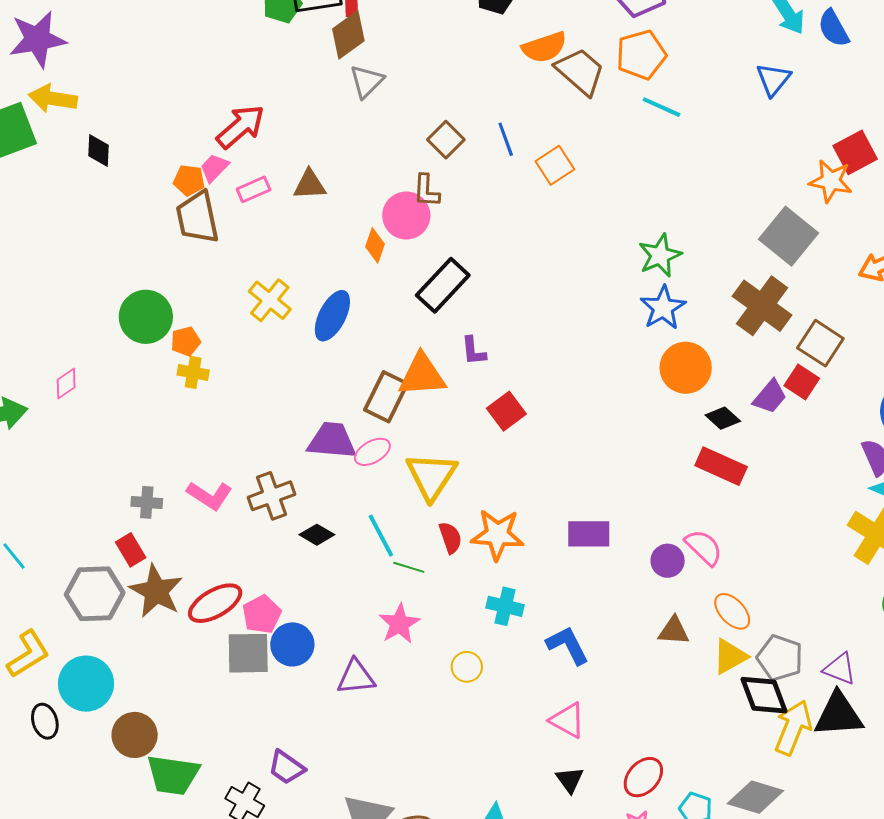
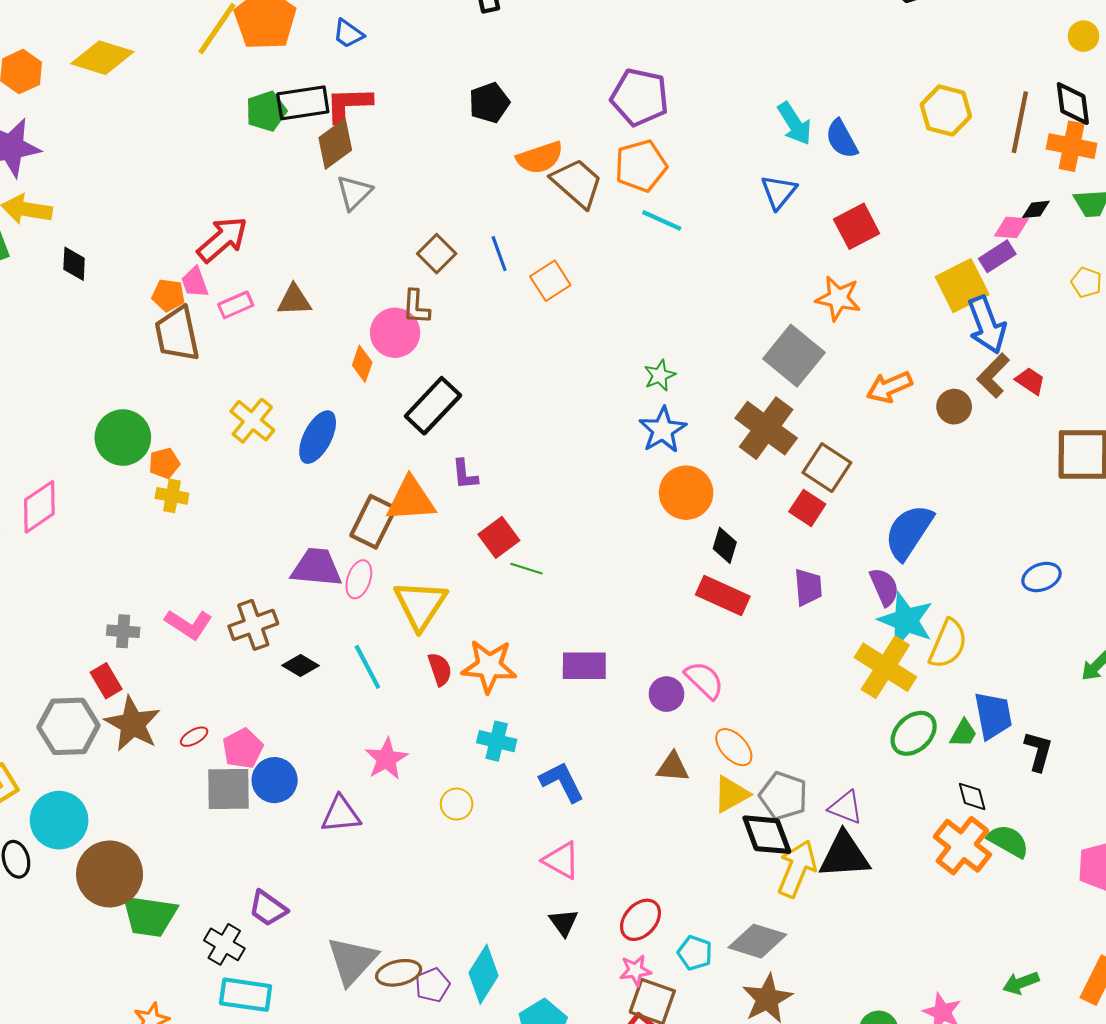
red square: (855, 152) -> (857, 226), moved
pink trapezoid: (214, 168) -> (195, 282), turned -64
green star: (660, 255) -> (660, 375), size x0.7
pink diamond: (66, 383) -> (39, 507), size x1.6
purple trapezoid: (770, 397) -> (808, 587), moved, turned -45
black diamond: (723, 418) -> (725, 545), turned 64
pink ellipse: (372, 452) -> (359, 579), turned -42
green line: (409, 567) -> (526, 569), moved
red ellipse: (215, 603) -> (194, 737), size x0.5
brown circle: (135, 735) -> (110, 874), size x1.4

